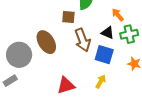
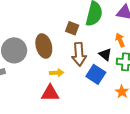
yellow arrow: (101, 82) -> (57, 73), moved, turned 40

